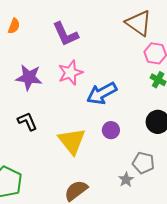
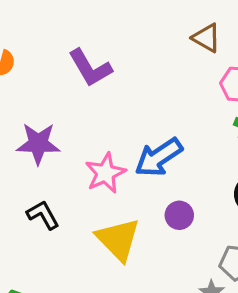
brown triangle: (139, 23) -> (206, 38), size x0.7
pink star: (70, 73) -> (105, 173), moved

